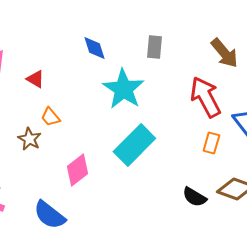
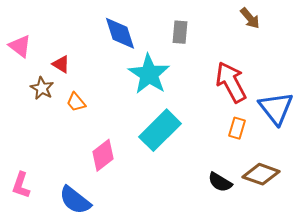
blue diamond: (94, 48) -> (120, 33), size x1.4
brown arrow: (224, 53) -> (250, 18), moved, size x0.7
brown star: (29, 139) -> (42, 88), moved

